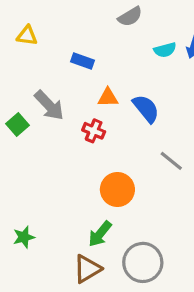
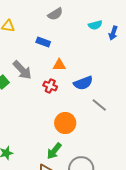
gray semicircle: (130, 17) -> (55, 14), moved
cyan semicircle: (165, 50) -> (95, 25), moved
blue semicircle: (146, 109) -> (83, 83), moved, turned 108

